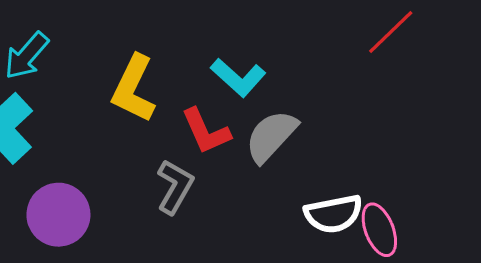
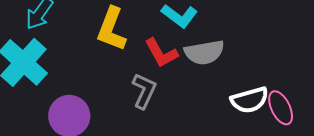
gray semicircle: (271, 136) -> (204, 52), turned -138

